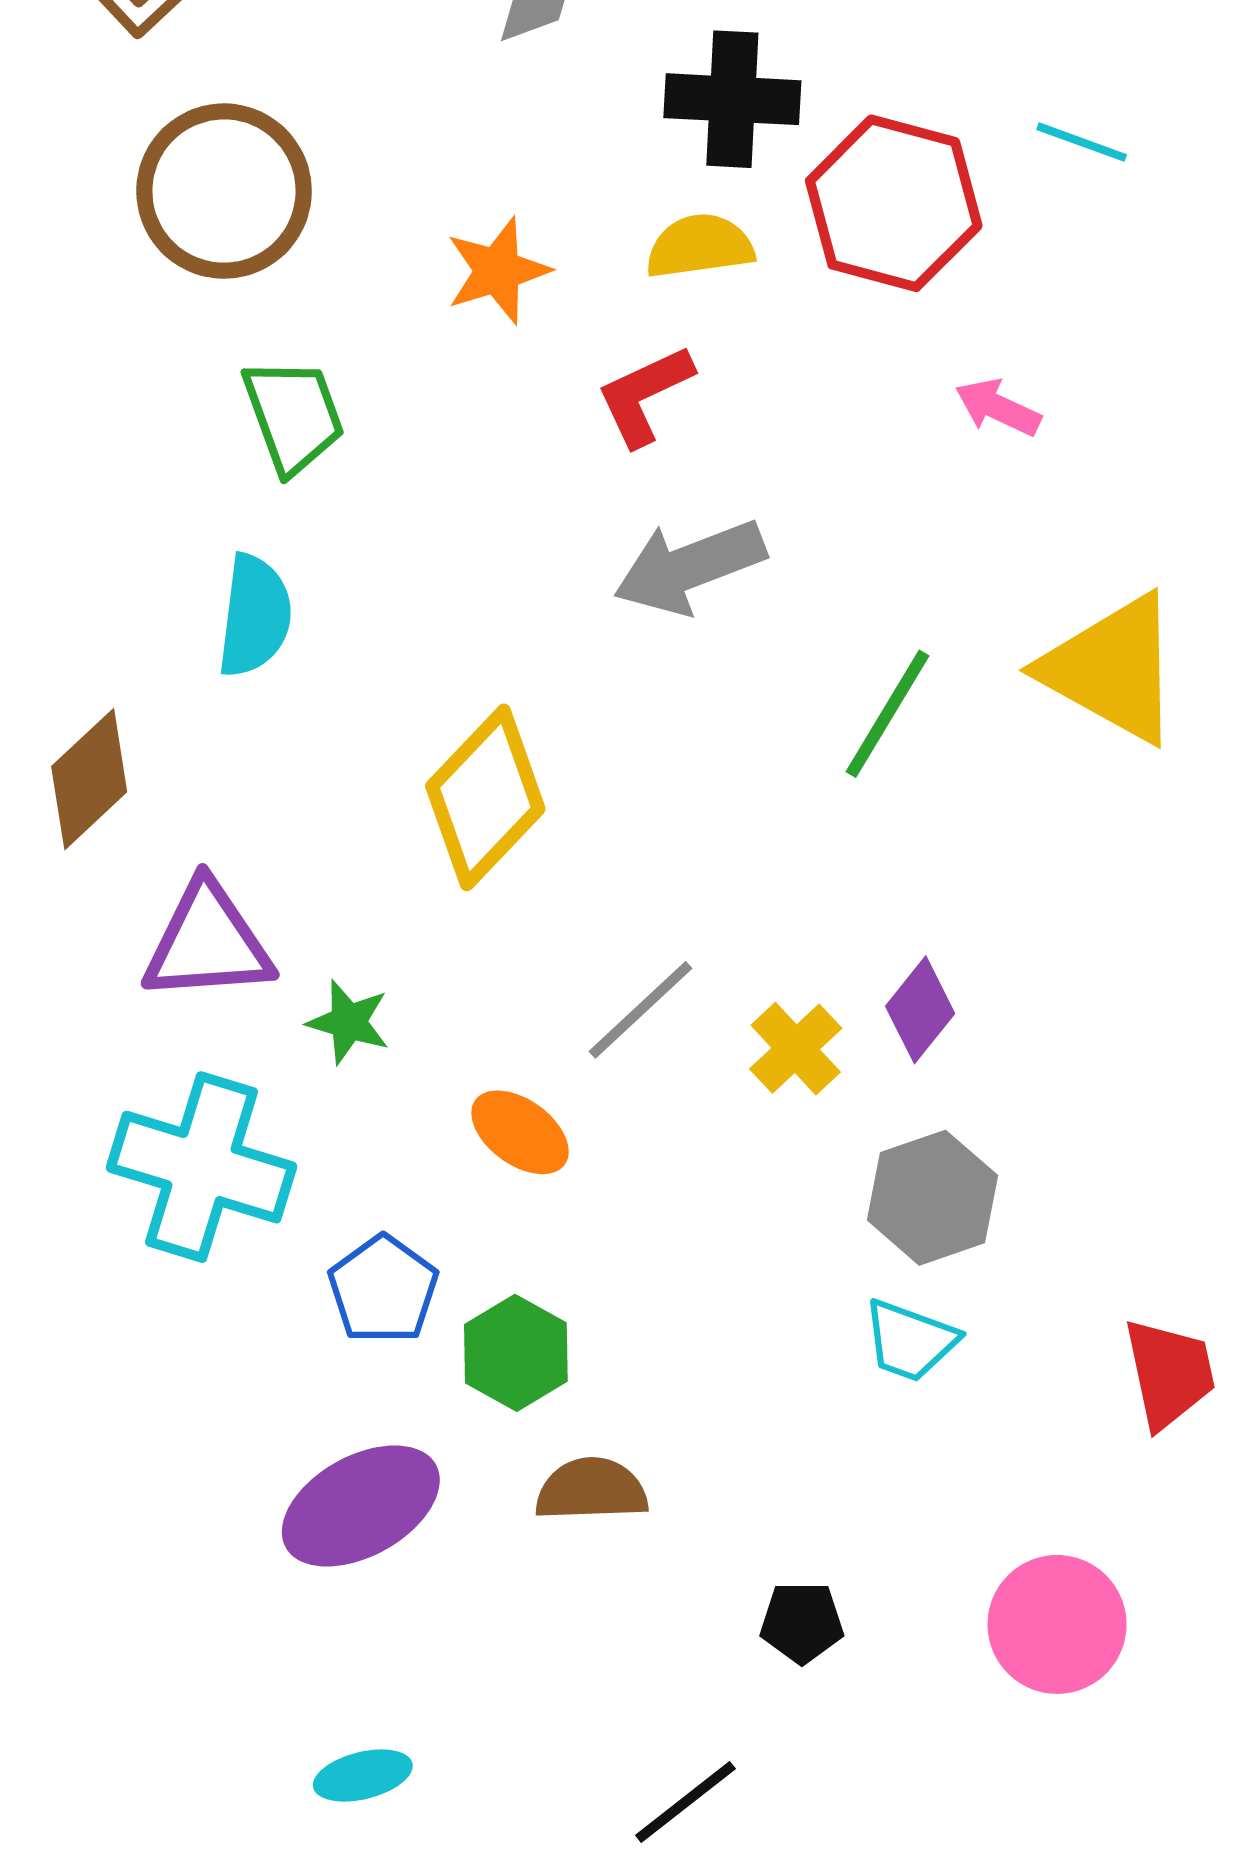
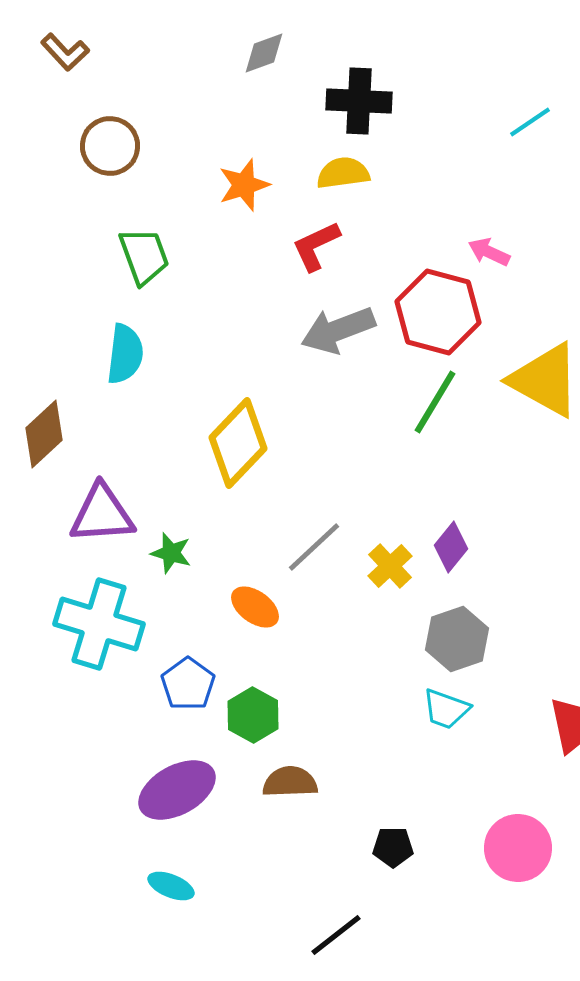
cyan line: (1082, 142) -> (530, 122), turned -54
brown circle: (224, 191) -> (110, 146), size x0.7
red hexagon: (894, 203) -> (438, 312), moved
cyan ellipse: (363, 1775) -> (171, 886), moved, turned 36

